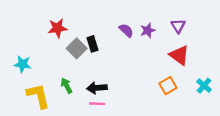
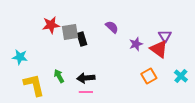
purple triangle: (178, 26) -> (165, 36), moved
purple star: (148, 30) -> (136, 44), moved
gray square: (77, 48) -> (70, 32), moved, turned 36

